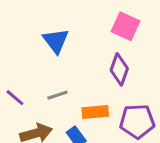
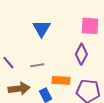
pink square: (126, 26) -> (90, 26), turned -30

